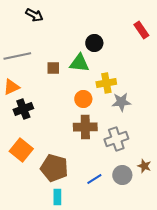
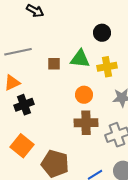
black circle: (94, 43) -> (102, 33), moved
yellow cross: (106, 83) -> (107, 67), moved

